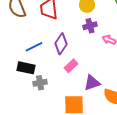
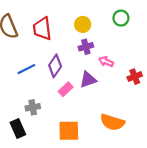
black rectangle: (26, 68) -> (18, 129), moved, turned 54
purple triangle: (92, 83) -> (88, 80), moved

